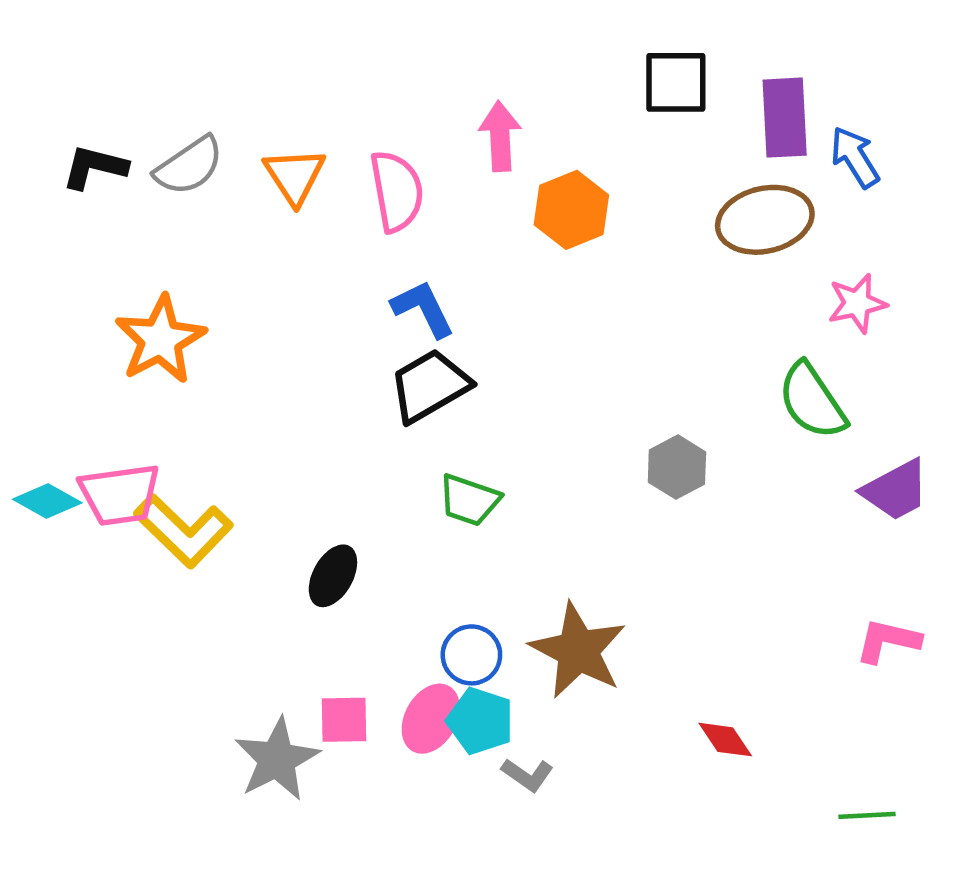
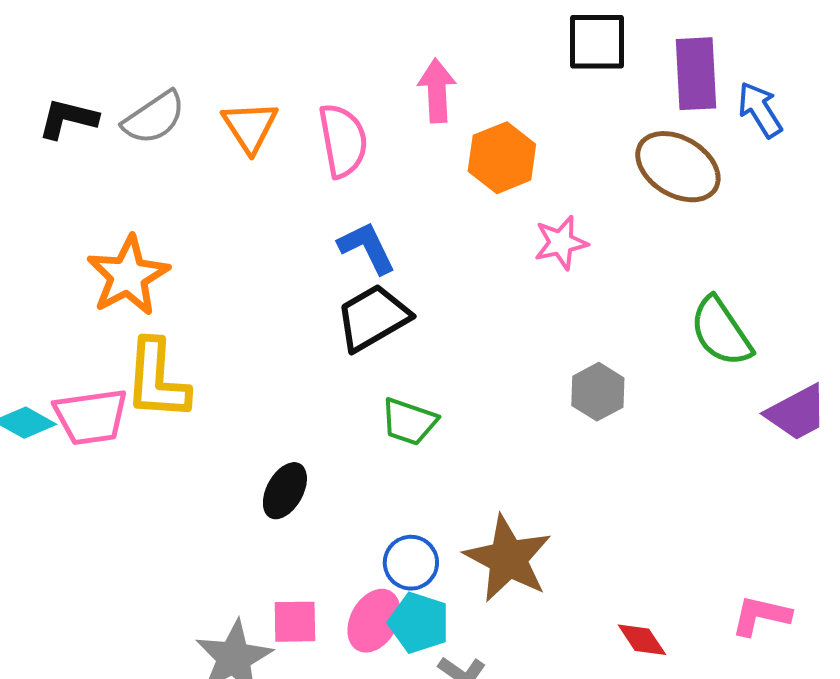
brown ellipse: (765, 220) -> (678, 167), turned 44
pink star: (857, 303) -> (561, 243), moved
yellow L-shape: (184, 531) -> (157, 380), moved, turned 50
pink L-shape: (888, 641) -> (761, 616), moved

